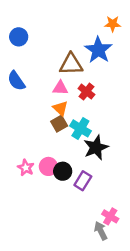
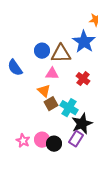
blue circle: (19, 37) -> (42, 51), moved
red cross: (86, 92) -> (83, 79), moved
orange triangle: (60, 108) -> (44, 91), moved
purple rectangle: (83, 181) -> (76, 139), moved

